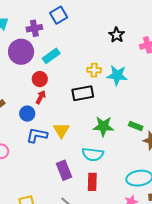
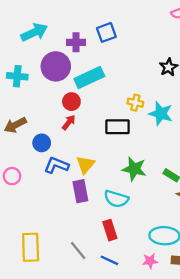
cyan rectangle: (51, 56) -> (89, 77), size x1.4
blue circle: (27, 114) -> (42, 143), moved
purple rectangle: (64, 170) -> (80, 191), moved
red rectangle: (92, 182) -> (110, 230), turned -30

